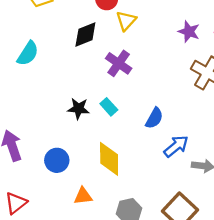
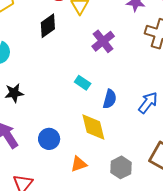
purple cross: (119, 63) -> (103, 41), moved, turned 30
black star: (78, 109) -> (14, 93), moved
blue semicircle: (154, 118) -> (110, 99), moved

